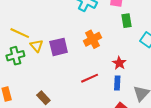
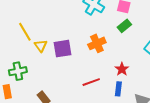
green rectangle: (127, 21) -> (124, 26), moved, turned 56
yellow line: (20, 33) -> (25, 32), turned 30
green cross: (15, 56) -> (18, 71), moved

